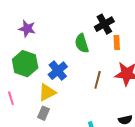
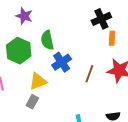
green semicircle: (82, 43) -> (47, 40), moved
blue cross: (58, 71) -> (62, 62), moved

